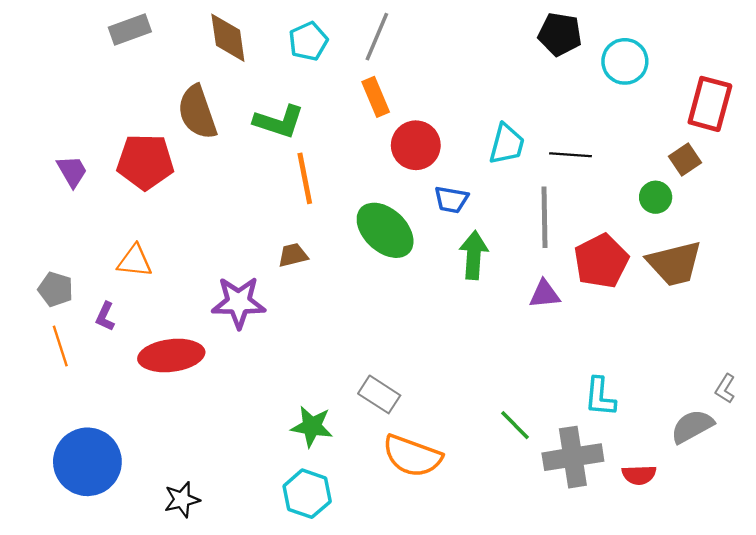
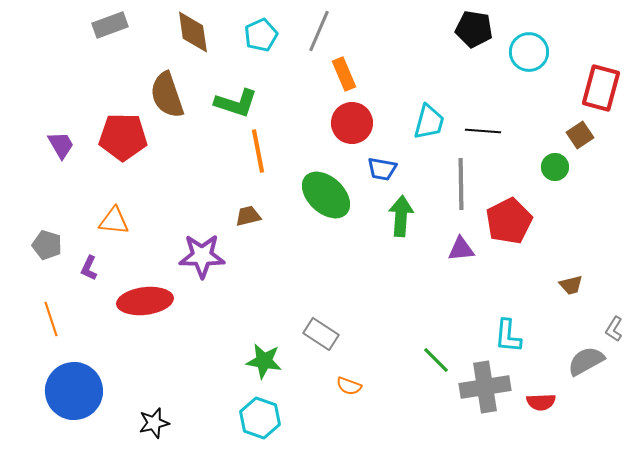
orange rectangle: (376, 97) -> (344, 74), moved
brown trapezoid: (674, 263) -> (571, 285), moved, size x0.5
orange line: (60, 346) -> (51, 319), moved
orange semicircle: (412, 456) -> (349, 386), size x0.5

